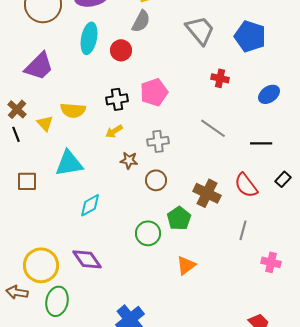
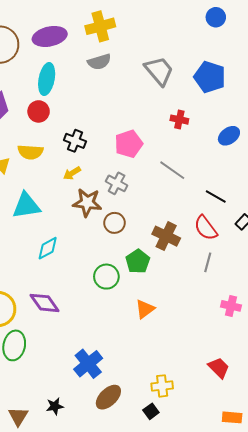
gray semicircle: (141, 21) -> (99, 62), turned 45
red circle: (121, 50) -> (39, 111), moved
pink pentagon: (154, 92) -> (129, 144), moved
black cross: (117, 99) -> (75, 141), turned 30
gray cross: (158, 141) -> (117, 183), turned 35
black line: (261, 143) -> (216, 197), moved, turned 30
brown star: (129, 160) -> (87, 203), size x1.6
gray line: (243, 230) -> (208, 262), moved

